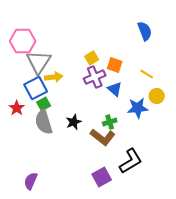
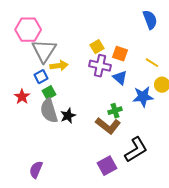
purple cross: (95, 77) -> (100, 66), turned 35
blue square: (36, 88) -> (41, 77), size x0.6
black star: (74, 122) -> (68, 116), moved

